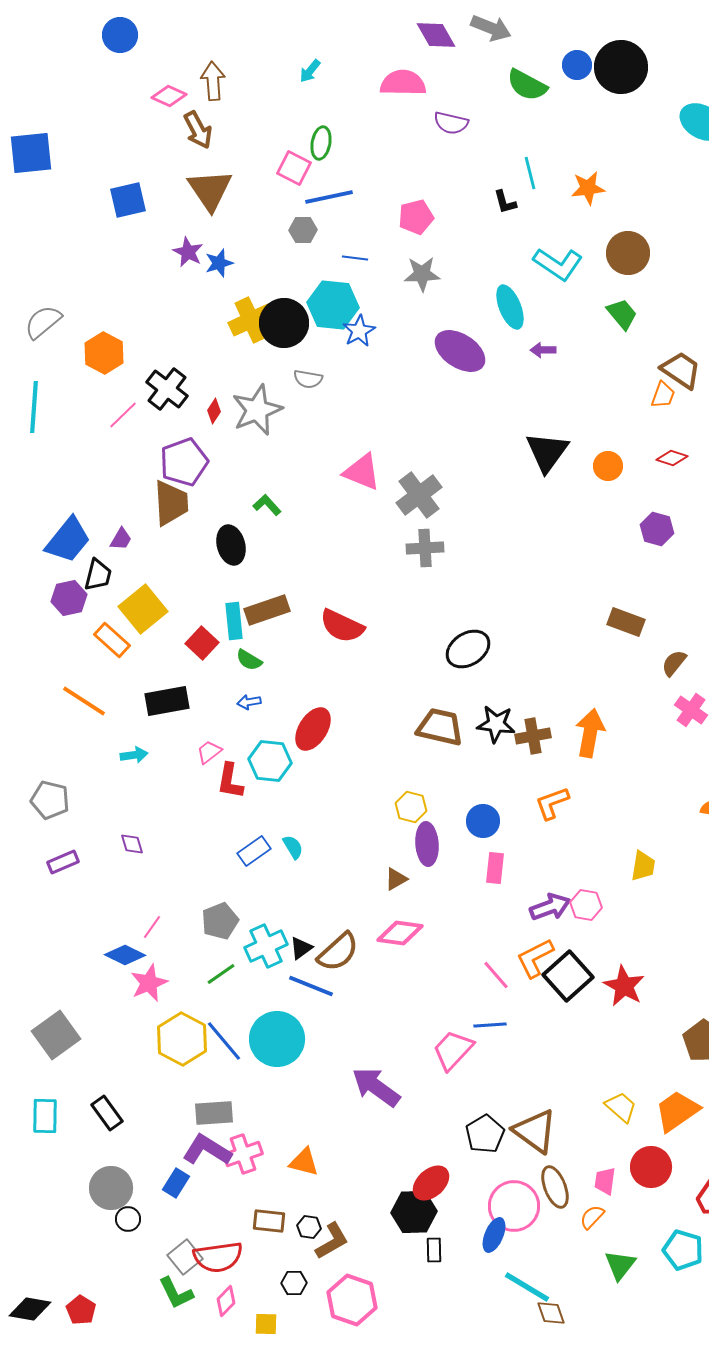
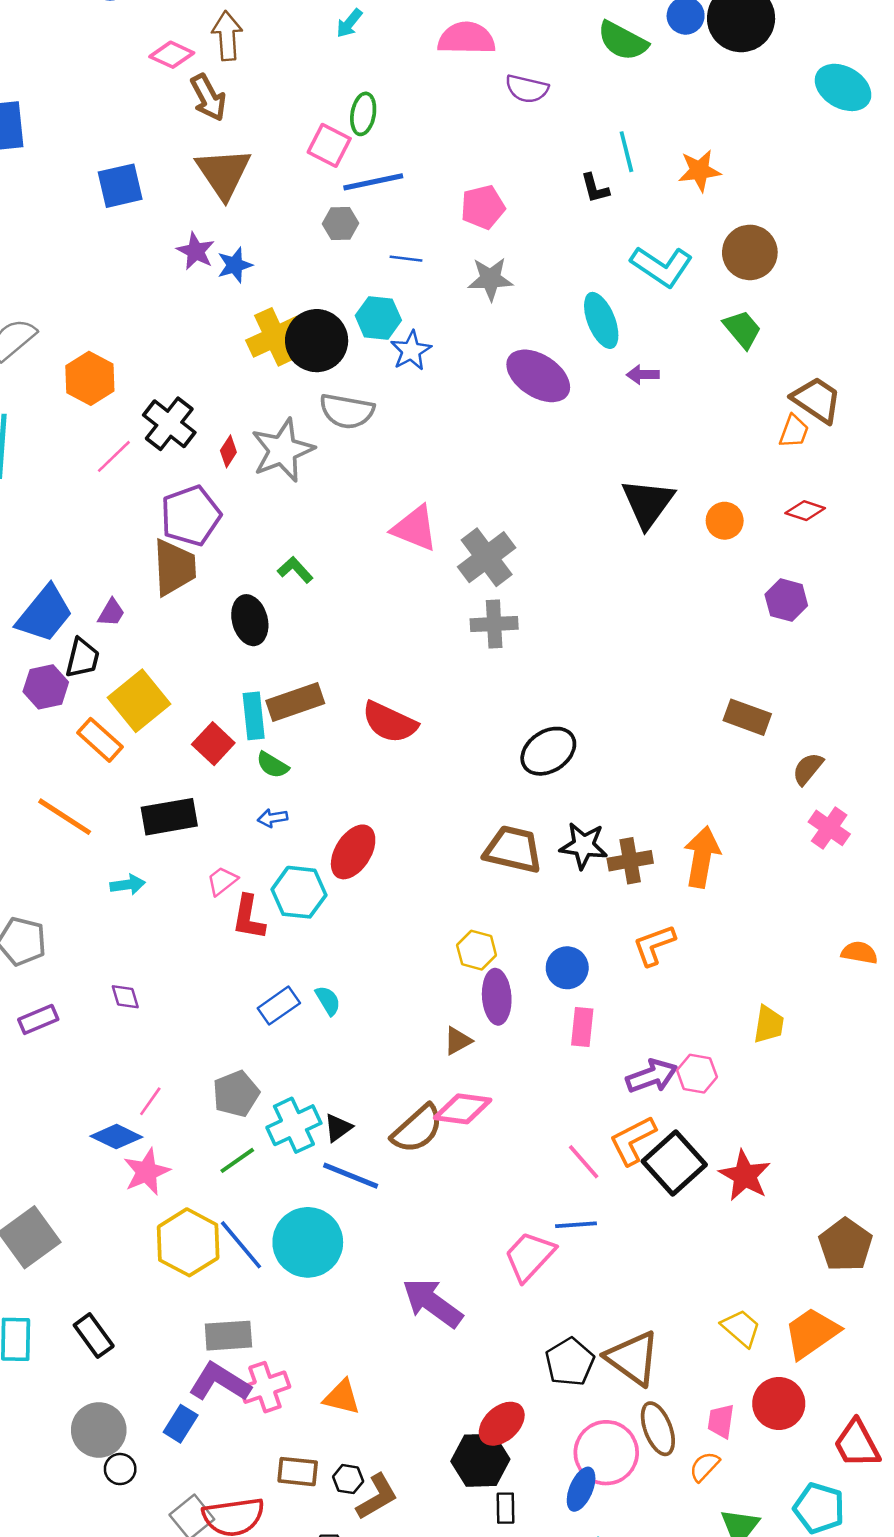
cyan hexagon: (333, 305) -> (378, 318), size x0.7
gray semicircle: (308, 379) -> (347, 411), size x1.5
brown semicircle: (338, 952) -> (417, 1129), moved

